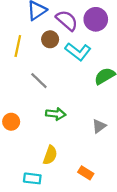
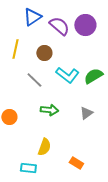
brown circle: (50, 39) -> (44, 53), moved
cyan L-shape: (78, 52) -> (67, 75), moved
gray triangle: (99, 126) -> (86, 113), moved

